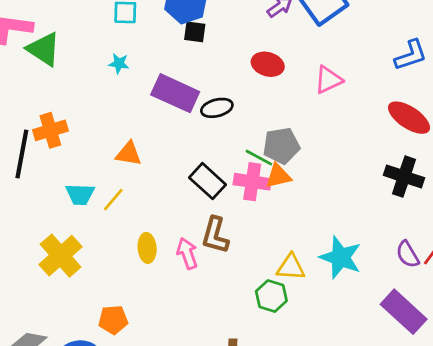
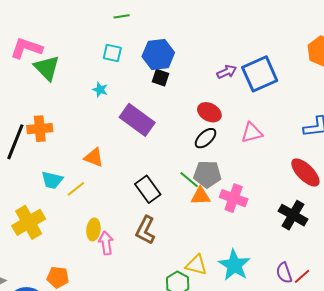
black ellipse: (217, 108) -> (206, 138), moved, turned -40
pink cross: (252, 182) -> (234, 198), moved
pink arrow: (187, 253) -> (106, 243), moved

